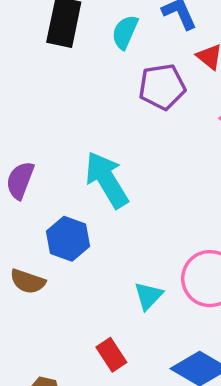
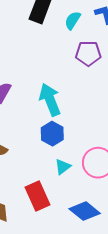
blue hexagon: (68, 239) -> (52, 134), moved
red rectangle: (111, 355) -> (38, 196), size x1.6

